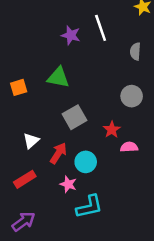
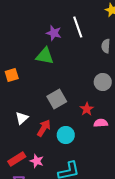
green triangle: (58, 77) -> (45, 56), moved
red rectangle: (25, 179) -> (17, 159), moved
pink star: (68, 184) -> (37, 161), moved

